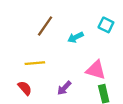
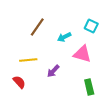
pink triangle: (96, 70) -> (82, 54), moved
purple arrow: (64, 88) -> (53, 71), moved

